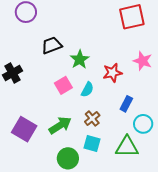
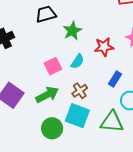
pink square: (63, 85) -> (53, 66), moved
cyan square: (92, 144) -> (77, 116), size x1.4

